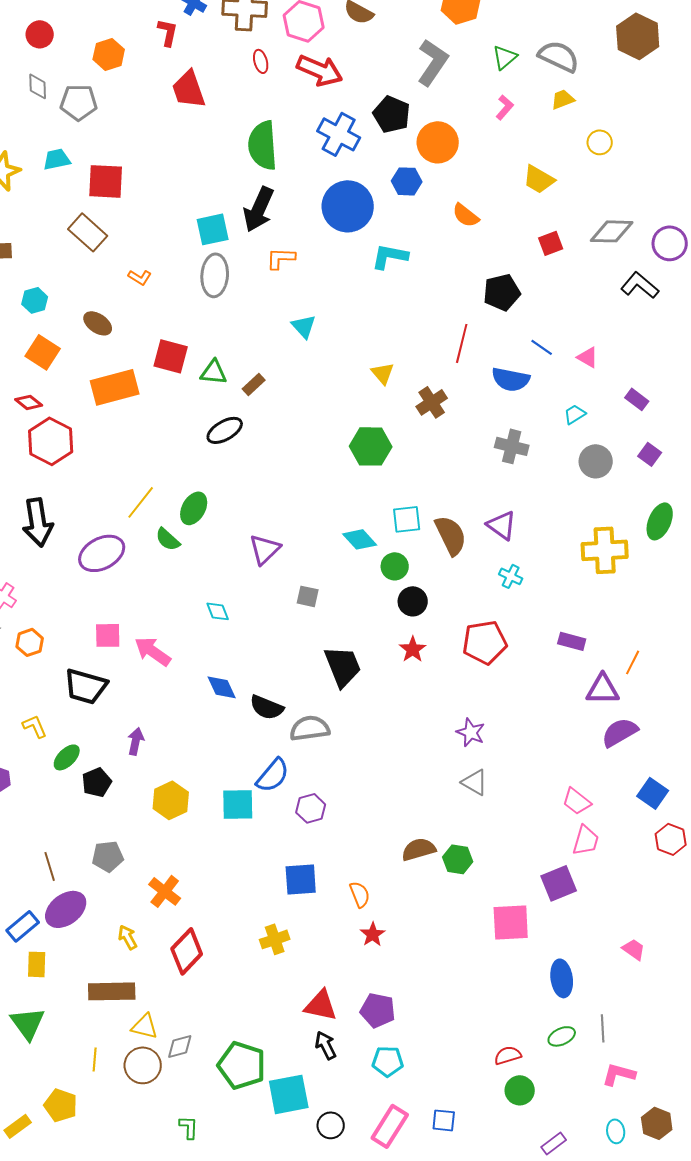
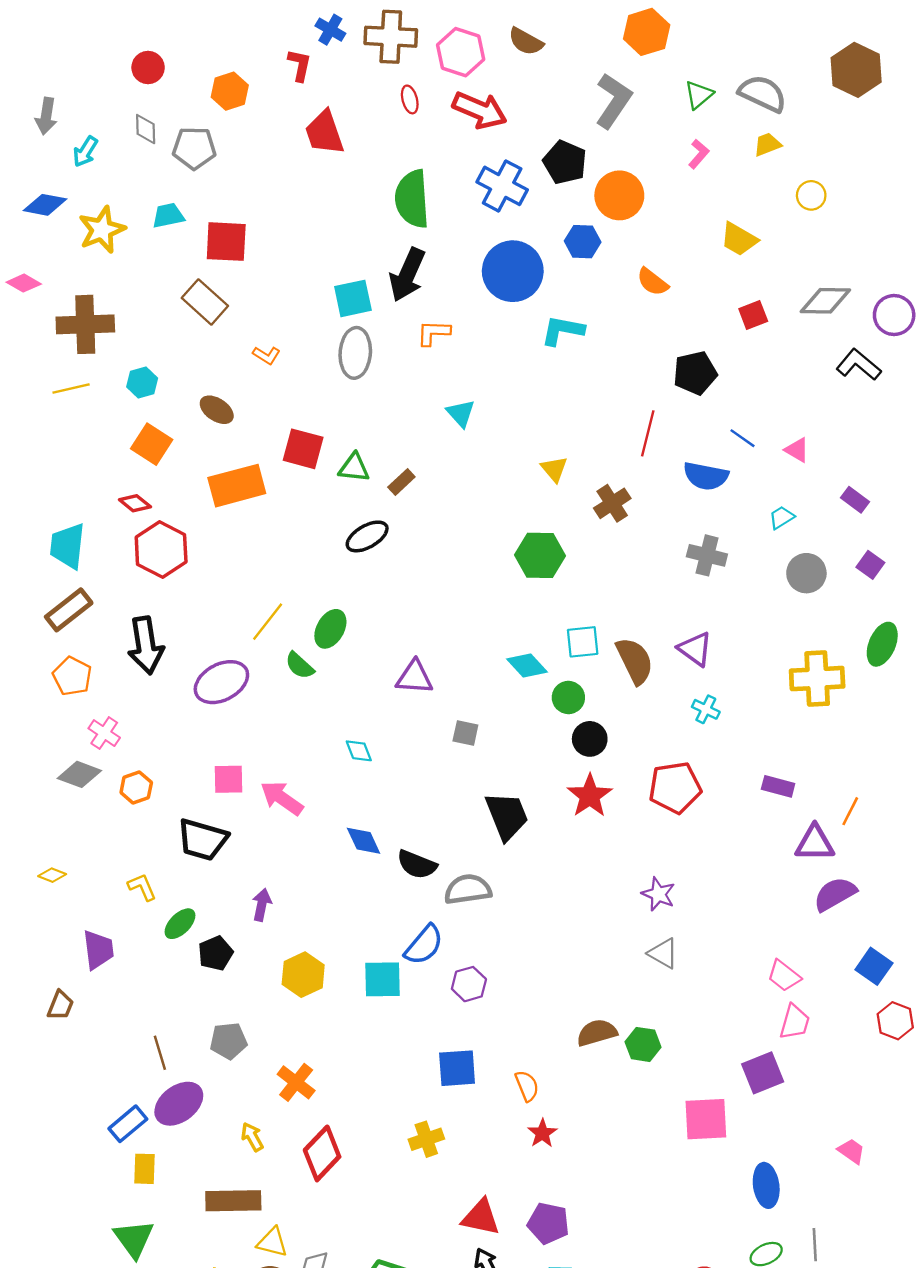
purple triangle: (265, 549) -> (414, 677), turned 48
red star: (413, 649) -> (590, 796), size x1.4

